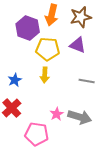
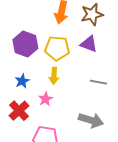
purple hexagon: (28, 28) -> (25, 44), moved
pink star: (57, 114) -> (45, 99), moved

